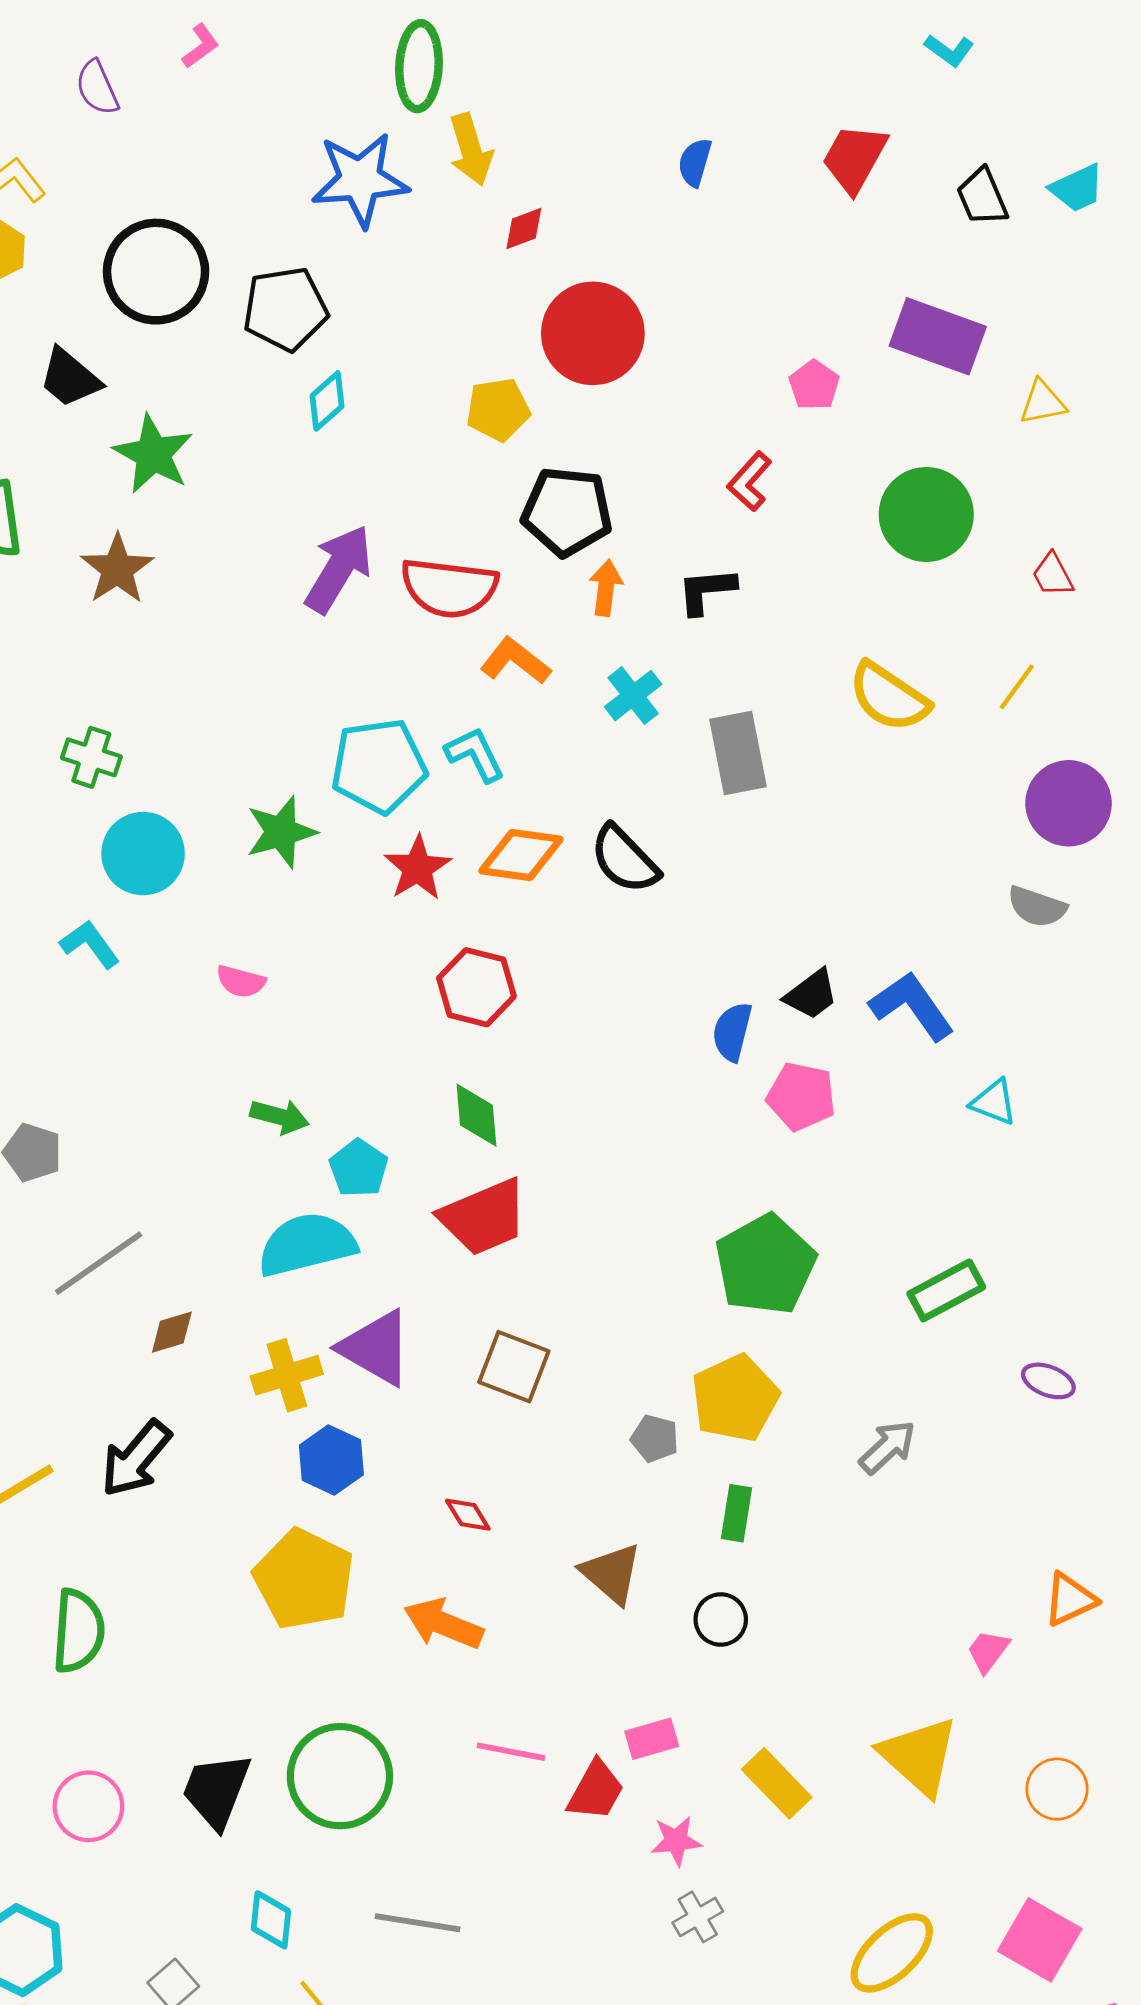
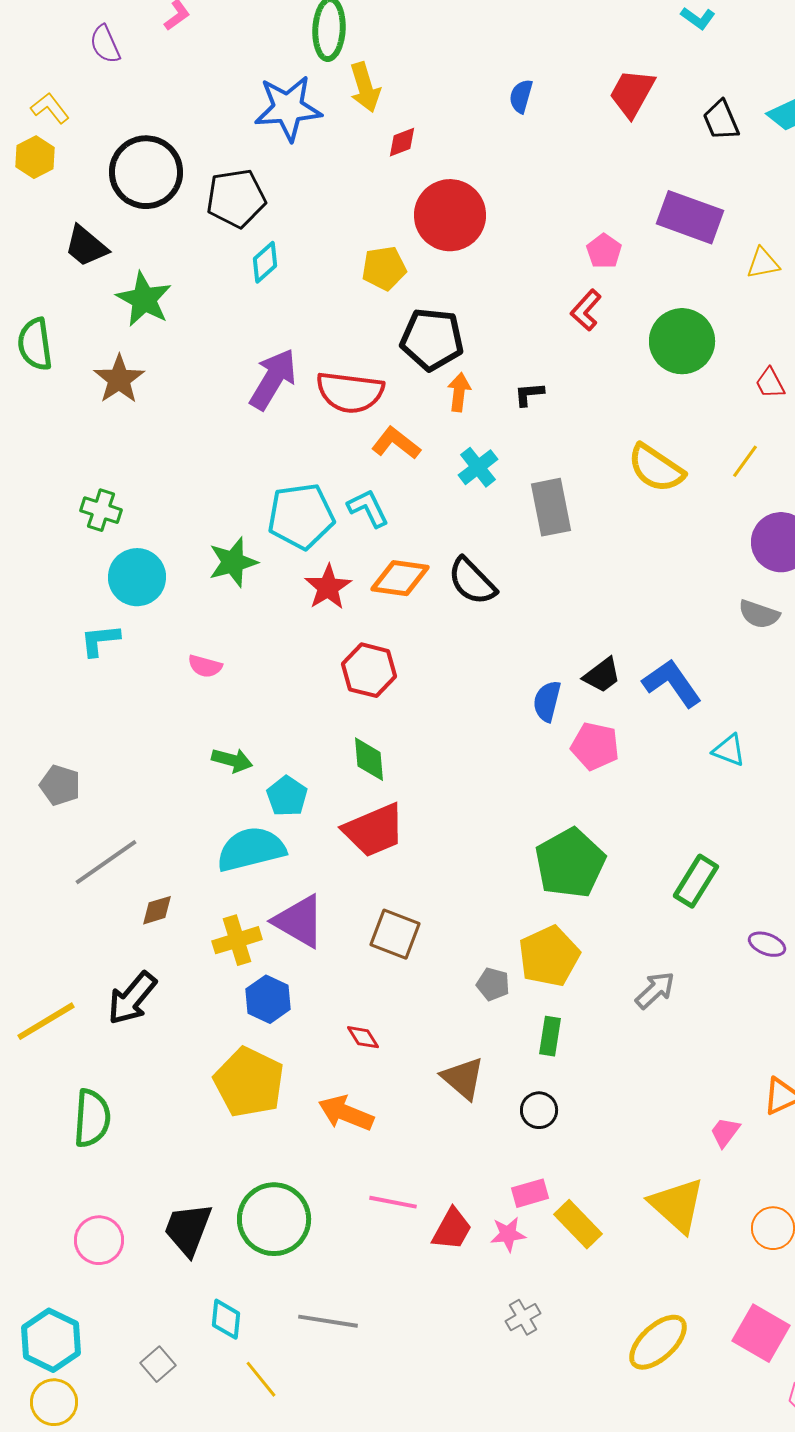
red L-shape: (749, 481) -> (586, 310), moved
black L-shape: (706, 591) -> (529, 394), size x0.7
cyan L-shape: (90, 944) -> (100, 640), turned -60
green rectangle: (946, 1290) -> (696, 881), turned -30
pink rectangle: (652, 1739) -> (530, 1193), moved
pink star: (676, 1841) -> (508, 1234), moved

